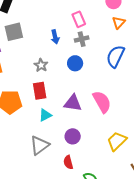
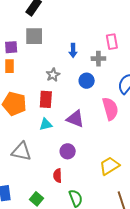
pink rectangle: (79, 19) -> (112, 42), moved
pink semicircle: (102, 102) -> (110, 109), moved
gray triangle: (40, 145) -> (21, 151), moved, turned 35

